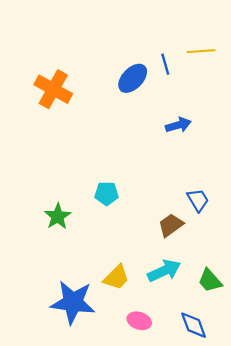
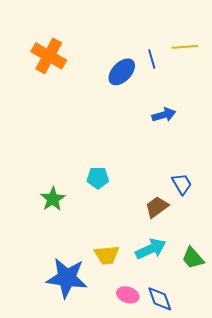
orange cross: (53, 89) -> (49, 56), moved
yellow trapezoid: (116, 277) -> (107, 255), turned 40
blue diamond: (194, 325) -> (160, 299), moved

